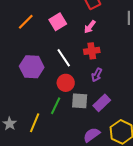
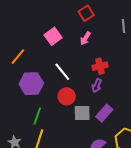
orange line: (26, 22) -> (18, 57), moved
red cross: (92, 51) -> (100, 66), moved
green line: (56, 106) -> (37, 116), moved

